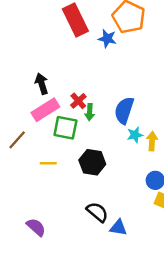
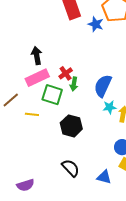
yellow line: (48, 163) -> (32, 114), moved
purple semicircle: (36, 227) -> (25, 185), moved, turned 114
blue triangle: (118, 228) -> (104, 177), moved

